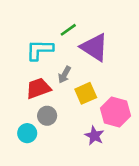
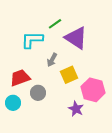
red trapezoid: (38, 88) -> (20, 78), moved
cyan circle: (27, 133) -> (13, 103), moved

